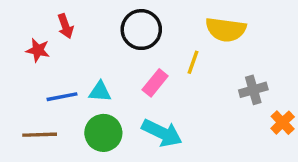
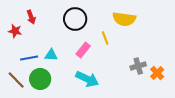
yellow line: (193, 62) -> (105, 38), turned -40
gray cross: (253, 90) -> (138, 66), moved
green circle: (103, 133) -> (40, 79), moved
brown line: (40, 135) -> (16, 80), turned 48

